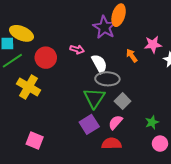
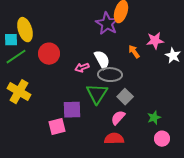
yellow ellipse: (21, 33) -> (25, 30), turned 50
pink arrow: (77, 50) -> (82, 68), moved, turned 144
yellow cross: (29, 87) -> (19, 92), moved
purple square: (89, 124) -> (72, 110), moved, turned 30
pink square: (35, 141) -> (57, 127), moved, turned -36

